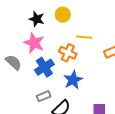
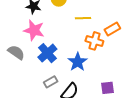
orange cross: (68, 53) -> (94, 41), moved

